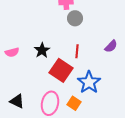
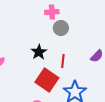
black star: (42, 50) -> (39, 52), moved

